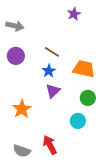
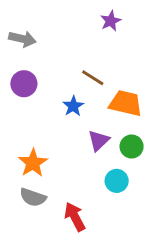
brown line: (52, 52) -> (93, 78), moved
purple triangle: (53, 91) -> (99, 141), moved
gray semicircle: (22, 151) -> (33, 197), moved

